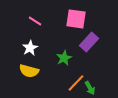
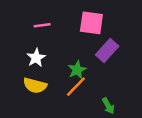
pink line: (35, 21) -> (42, 25), turned -40
orange line: (76, 83) -> (76, 87), moved

